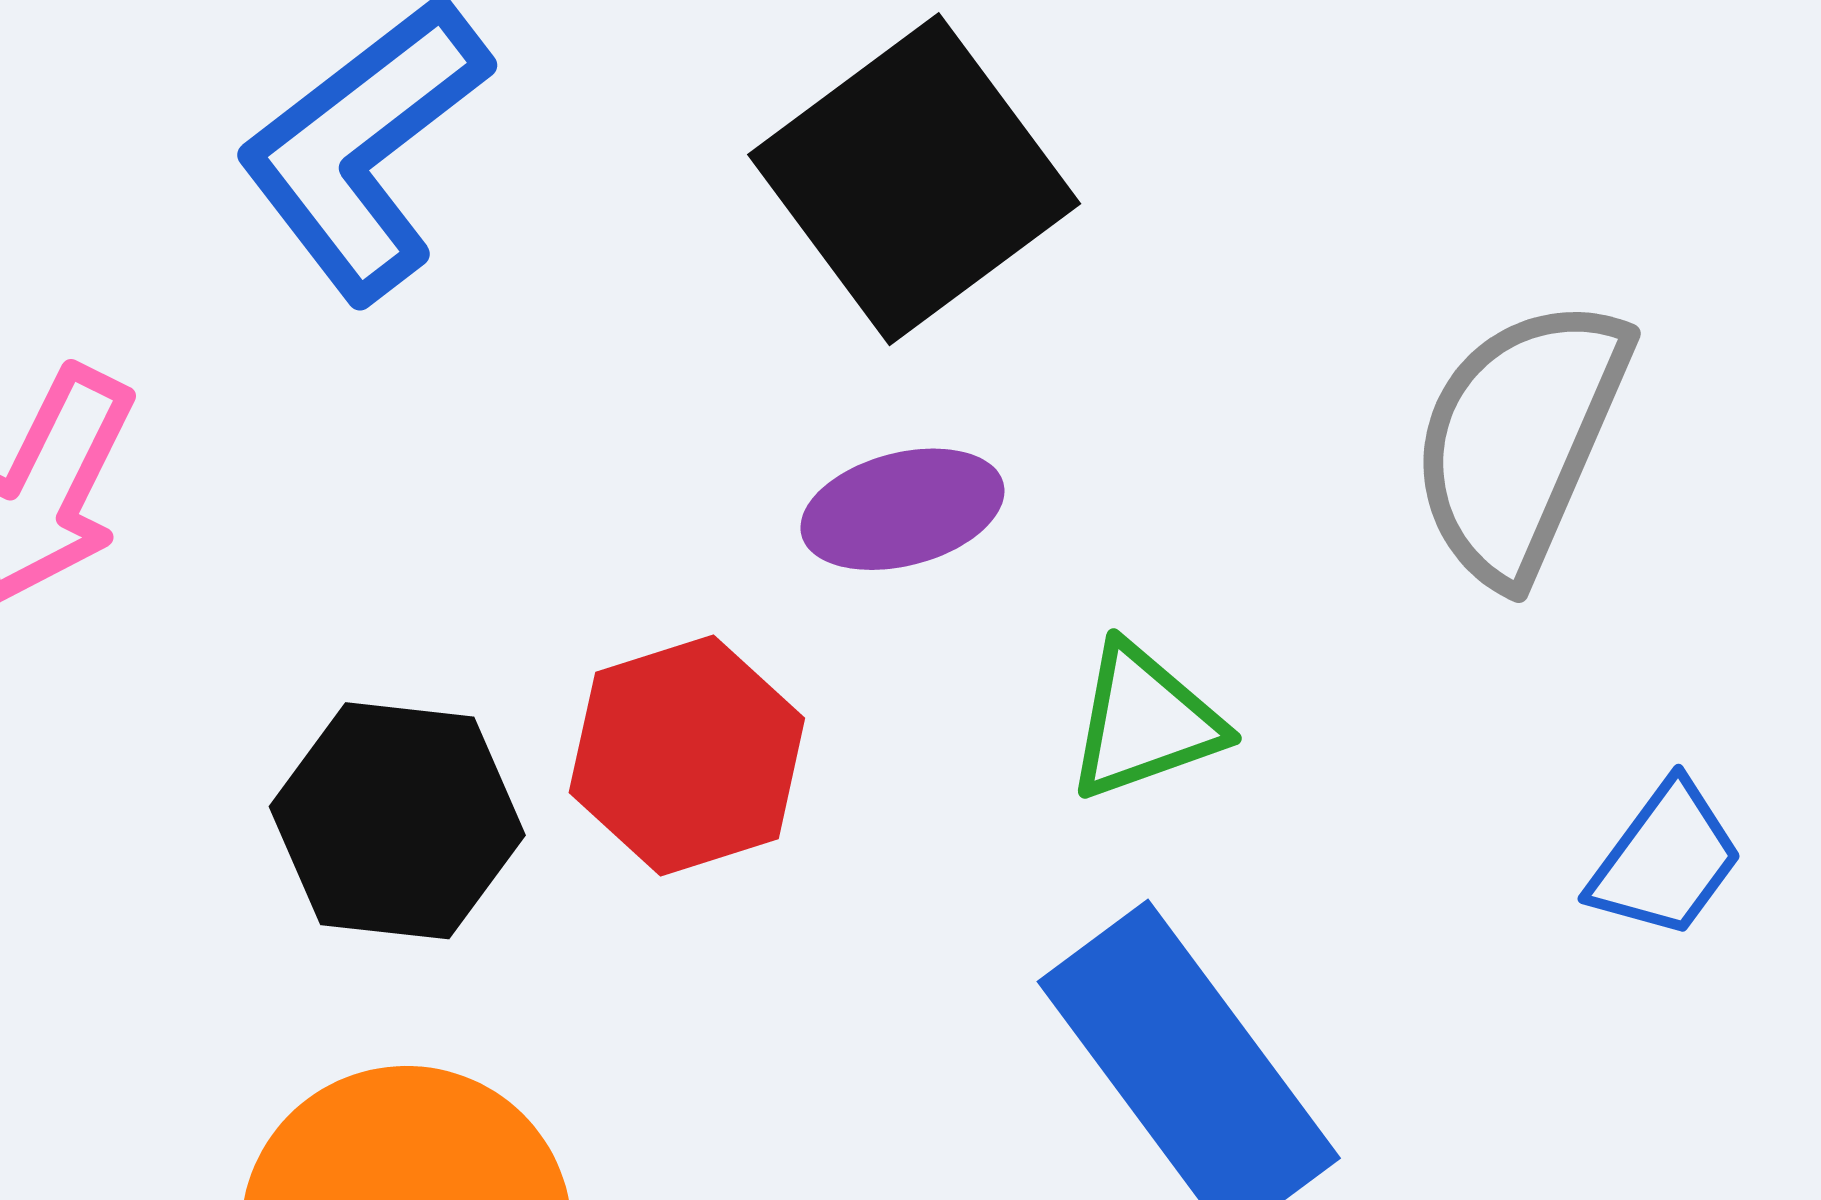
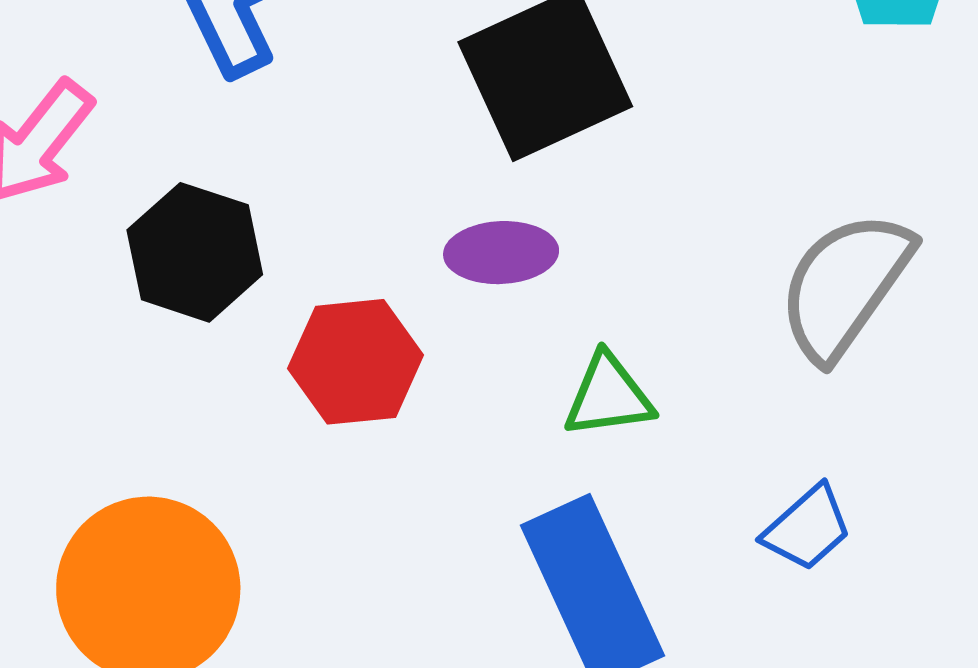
black hexagon: (397, 821) -> (195, 252), moved
blue trapezoid: (1666, 860) -> (807, 528), moved

